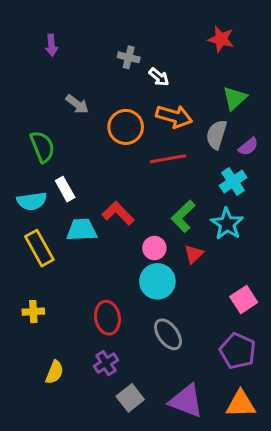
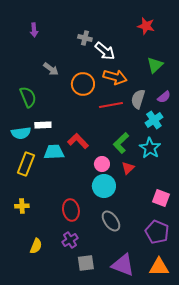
white arrow: (159, 77) -> (105, 51), size x1.5
gray semicircle: (216, 135) -> (138, 99), moved
white rectangle: (65, 189) -> (43, 125), turned -63
yellow rectangle: (39, 248) -> (26, 164), turned 50
pink square: (244, 300) -> (161, 198), turned -36
gray square: (130, 398) -> (86, 263), turned 30

